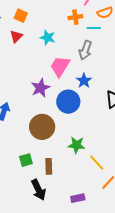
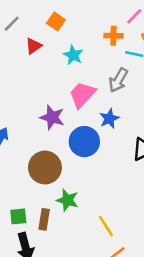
orange square: (21, 16) -> (56, 21), moved
purple star: (40, 88) -> (52, 117), turned 30
green star: (76, 145) -> (67, 200), moved
green square: (26, 160) -> (18, 216), moved

